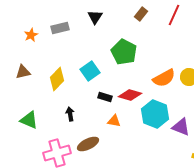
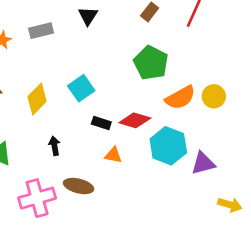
green pentagon: (124, 52) -> (151, 63), moved
purple triangle: (181, 127) -> (203, 163), turned -36
brown ellipse: (88, 144) -> (79, 186), turned 40

